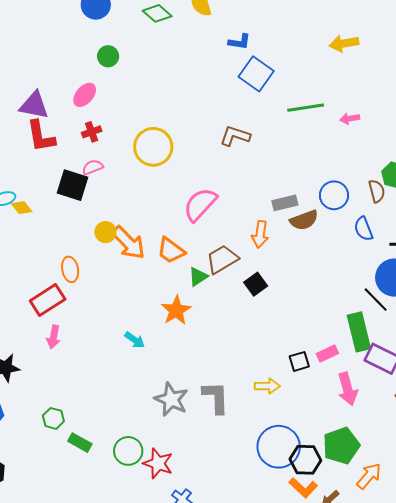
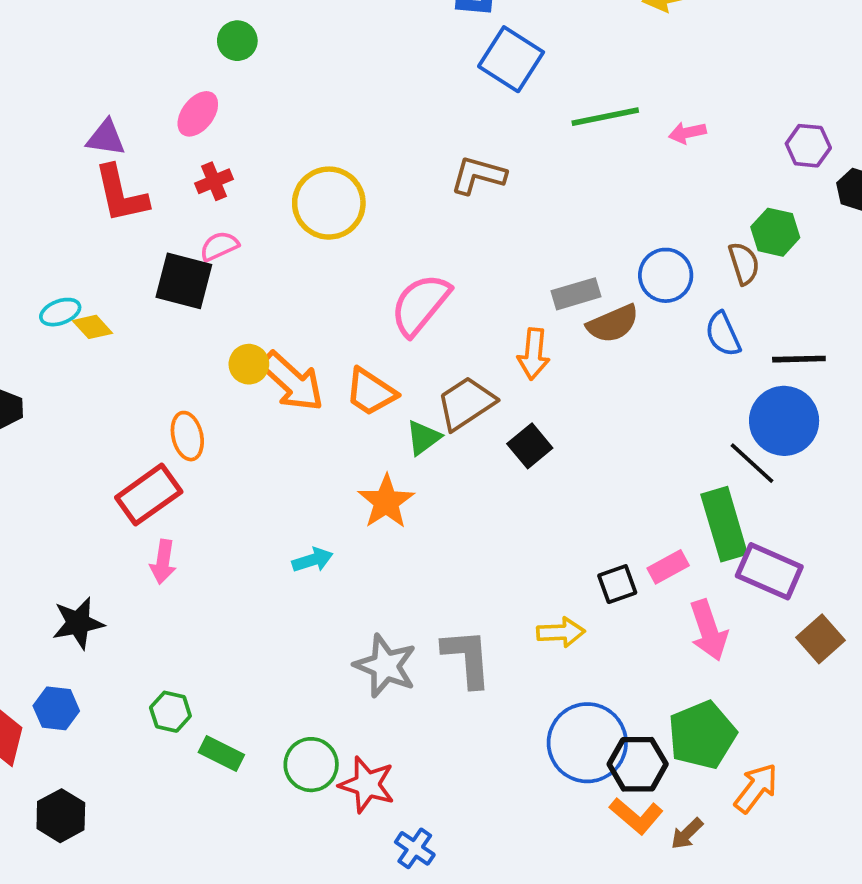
purple triangle: (34, 105) -> (106, 138), size x0.7
cyan arrow: (135, 340) -> (313, 560), turned -50

